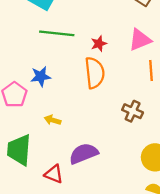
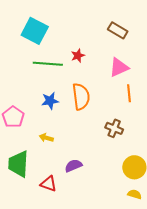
red star: (99, 44) -> (78, 56), moved
blue star: (41, 76) -> (50, 101), moved
purple semicircle: (84, 154) -> (73, 166), size x0.7

